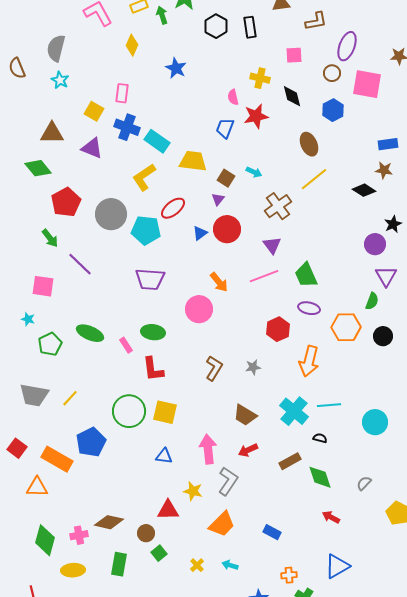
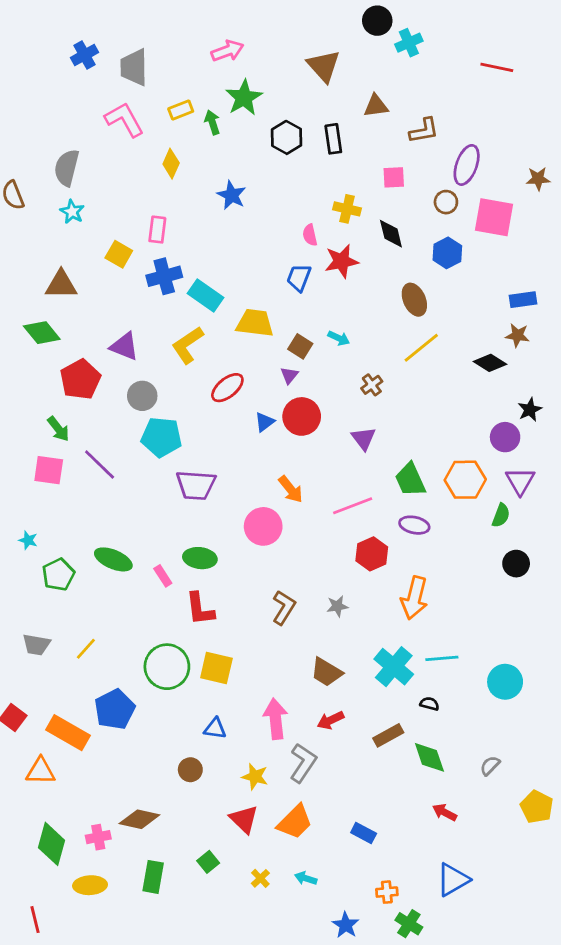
blue cross: (127, 127) -> (164, 276), turned -35
purple triangle: (92, 148) -> (124, 346), moved
brown cross: (278, 206) -> (372, 385), size x0.6
gray circle: (111, 214) -> (142, 396), size x0.7
cyan pentagon: (146, 230) -> (161, 437), moved
pink line: (264, 276) -> (353, 506), moved
pink square: (43, 286) -> (49, 470), moved
orange hexagon: (346, 327) -> (465, 480), moved
gray trapezoid: (34, 395) -> (36, 645), size x0.7
red triangle: (168, 510) -> (244, 819), moved, turned 45
brown circle: (146, 533) -> (190, 770), moved

